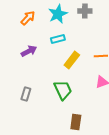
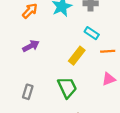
cyan rectangle: (58, 39) -> (92, 33), moved, turned 48

